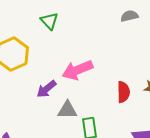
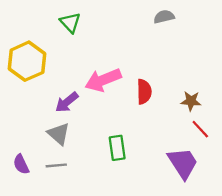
red semicircle: (123, 92) -> (144, 92), moved
gray triangle: (67, 110) -> (59, 134), moved, turned 40

